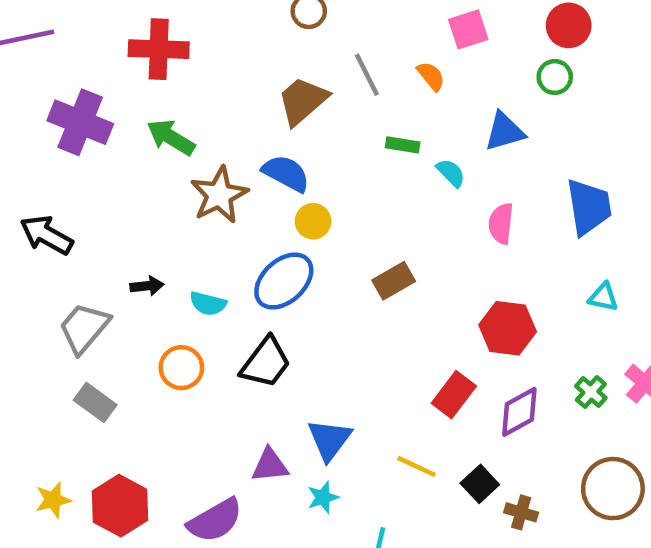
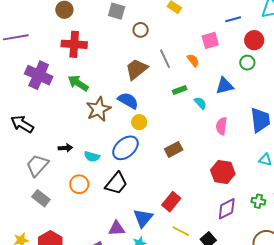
green rectangle: (403, 145) -> (180, 90), turned -32
green cross: (591, 392) -> (258, 201), turned -32
red rectangle: (454, 395) -> (171, 202), moved

